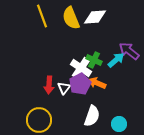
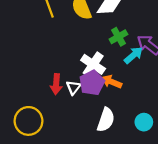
green cross: (94, 60) -> (118, 37), moved, turned 35
yellow circle: (39, 120) -> (28, 121), moved
cyan circle: (119, 124) -> (144, 122), moved

